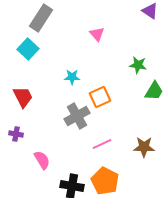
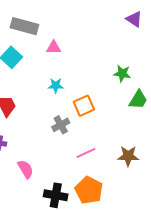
gray rectangle: (41, 18) -> (24, 26), turned 72
pink triangle: (97, 34) -> (54, 47), moved, turned -49
gray cross: (77, 116) -> (61, 125), size x0.7

